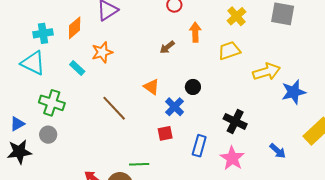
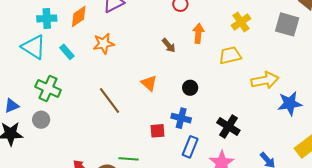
brown arrow: (167, 47) -> (169, 45), turned -98
cyan rectangle: (77, 68) -> (67, 52), moved
blue cross: (175, 107) -> (181, 118), moved, turned -36

